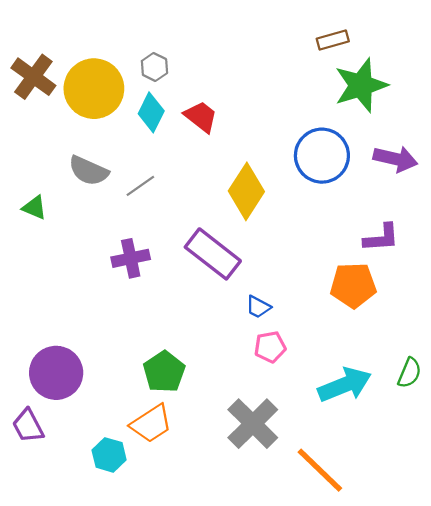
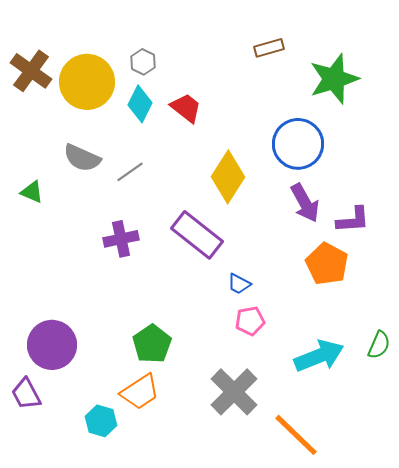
brown rectangle: (333, 40) -> (269, 48), moved
purple arrow: (395, 159) -> (305, 203), moved, turned 48
orange pentagon: (353, 285) -> (327, 264), turned 30

